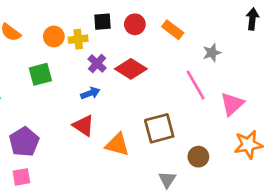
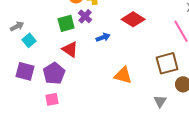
purple cross: (97, 63) -> (85, 16), moved
red triangle: (84, 126) -> (70, 49), moved
brown square: (159, 128) -> (167, 63), moved

